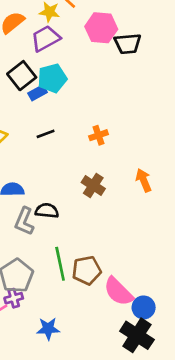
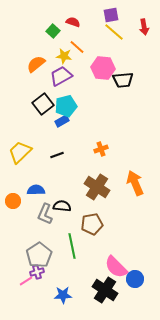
blue rectangle: (38, 93) -> (62, 121), moved
black line: (46, 134) -> (57, 155), moved
orange arrow: (144, 180) -> (135, 183), size x1.4
brown cross: (93, 186) -> (97, 187), size x1.4
brown pentagon: (87, 270) -> (92, 224), moved
black cross: (137, 335) -> (105, 290), moved

